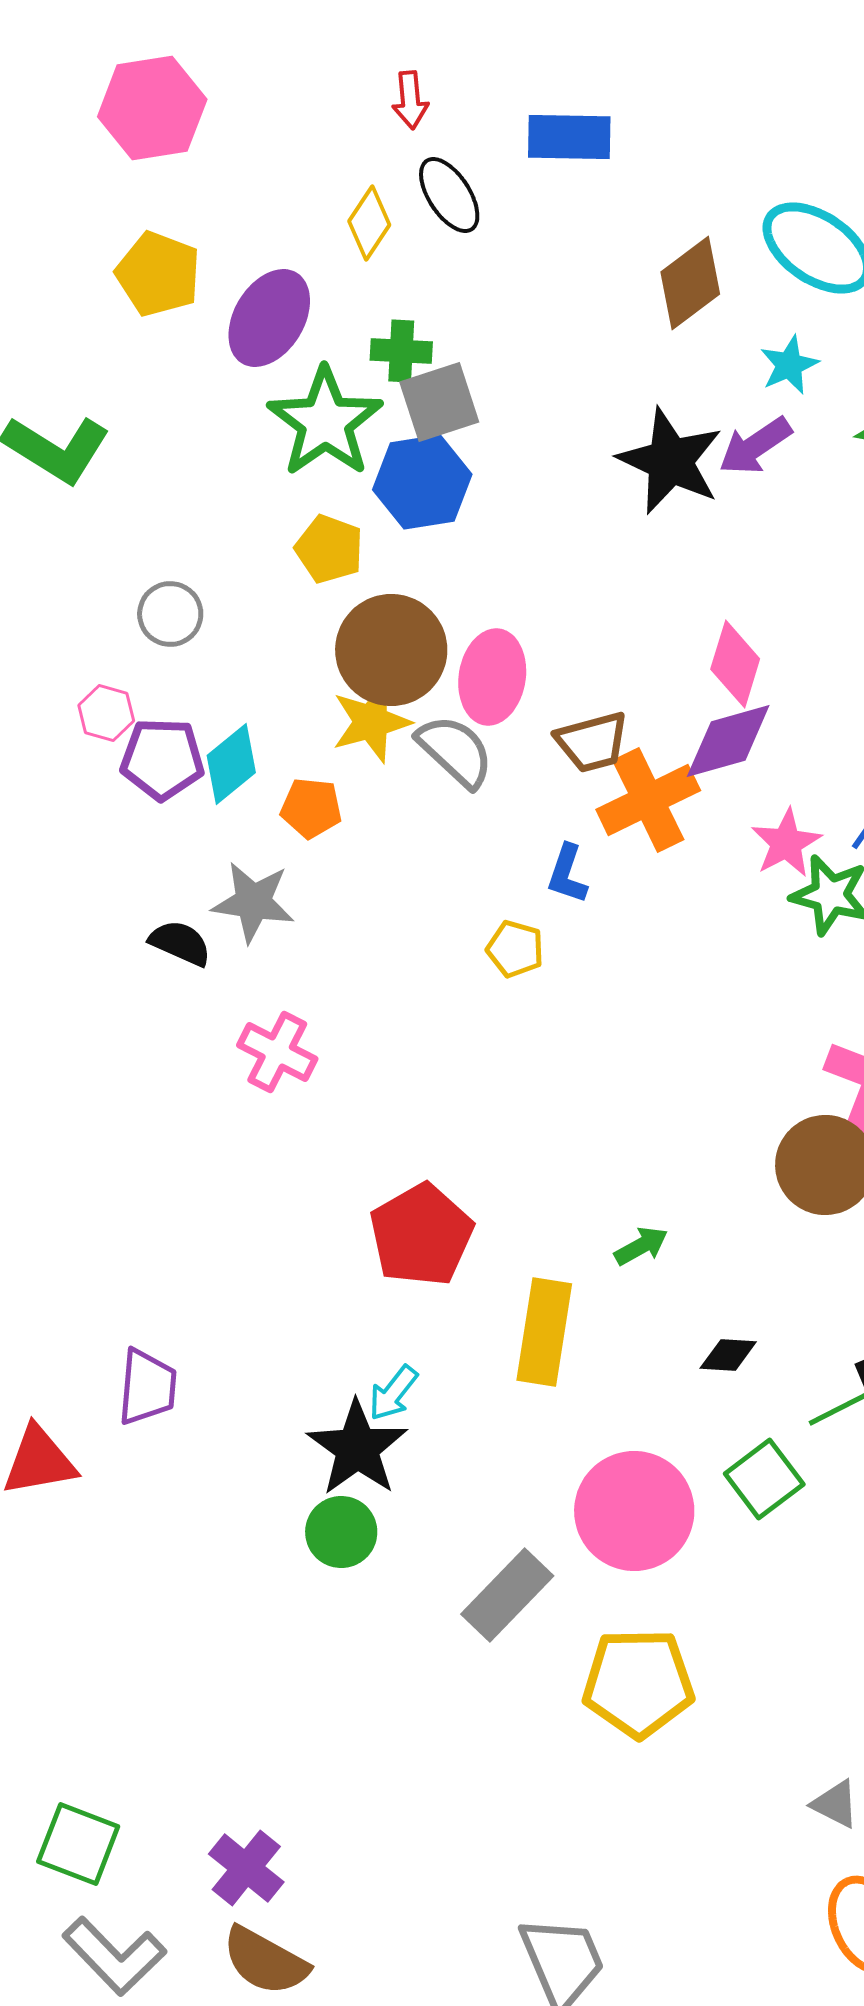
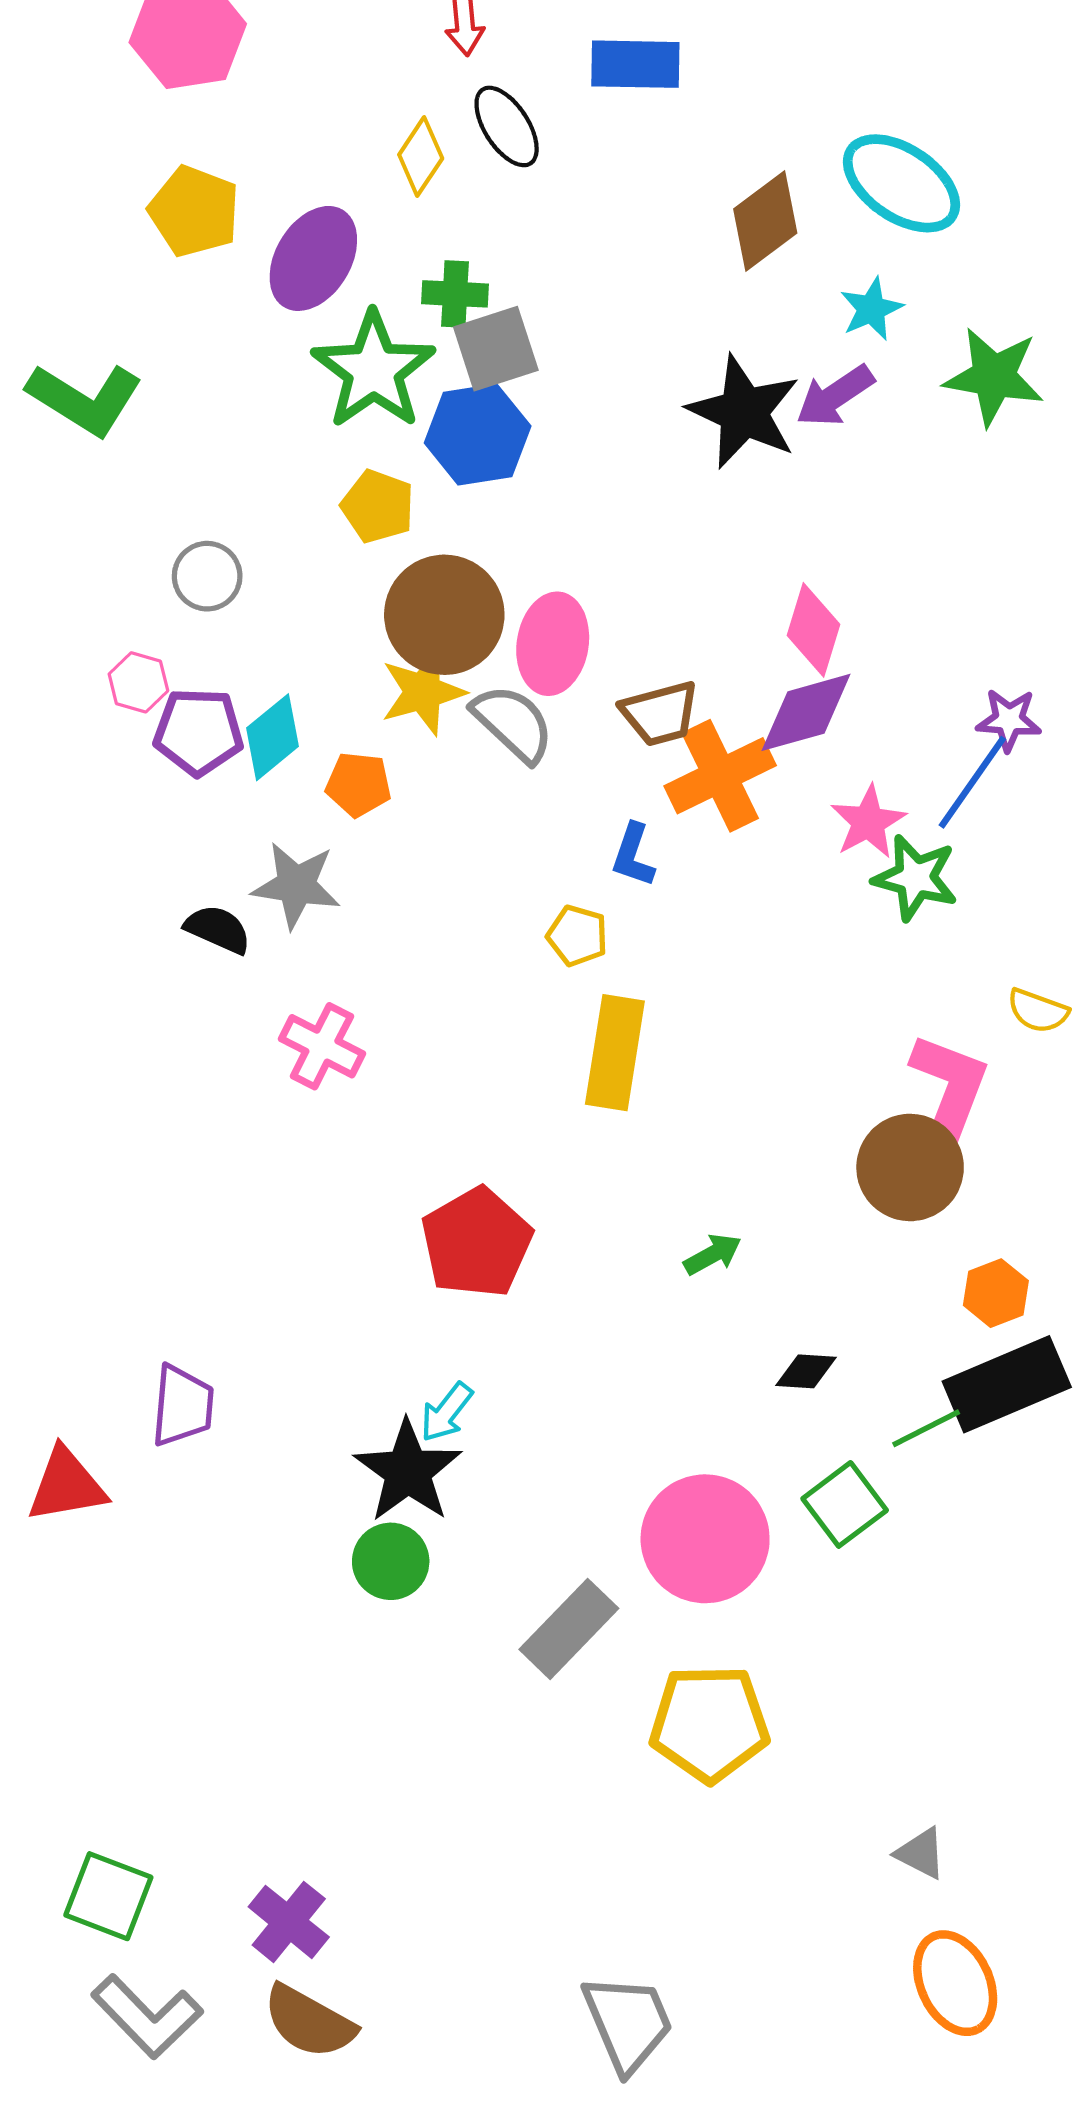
yellow rectangle: (544, 1332) -> (615, 1053), moved

